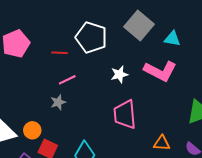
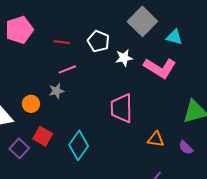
white pentagon: (91, 37) -> (98, 41), moved, size x0.7
white star: (119, 74) -> (124, 58), moved
orange circle: (32, 130) -> (31, 104), moved

